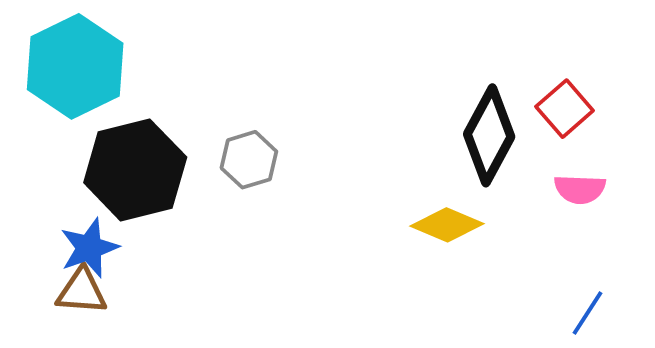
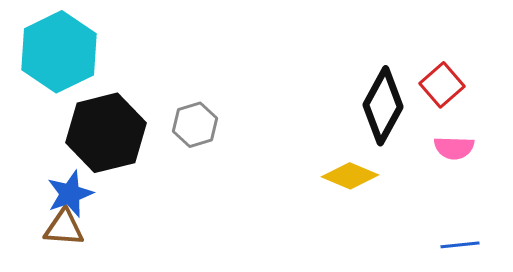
blue line: (588, 313) -> (460, 245), turned 51

